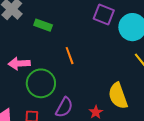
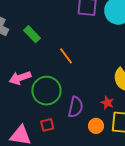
green rectangle: (43, 25) -> (32, 34), turned 42

